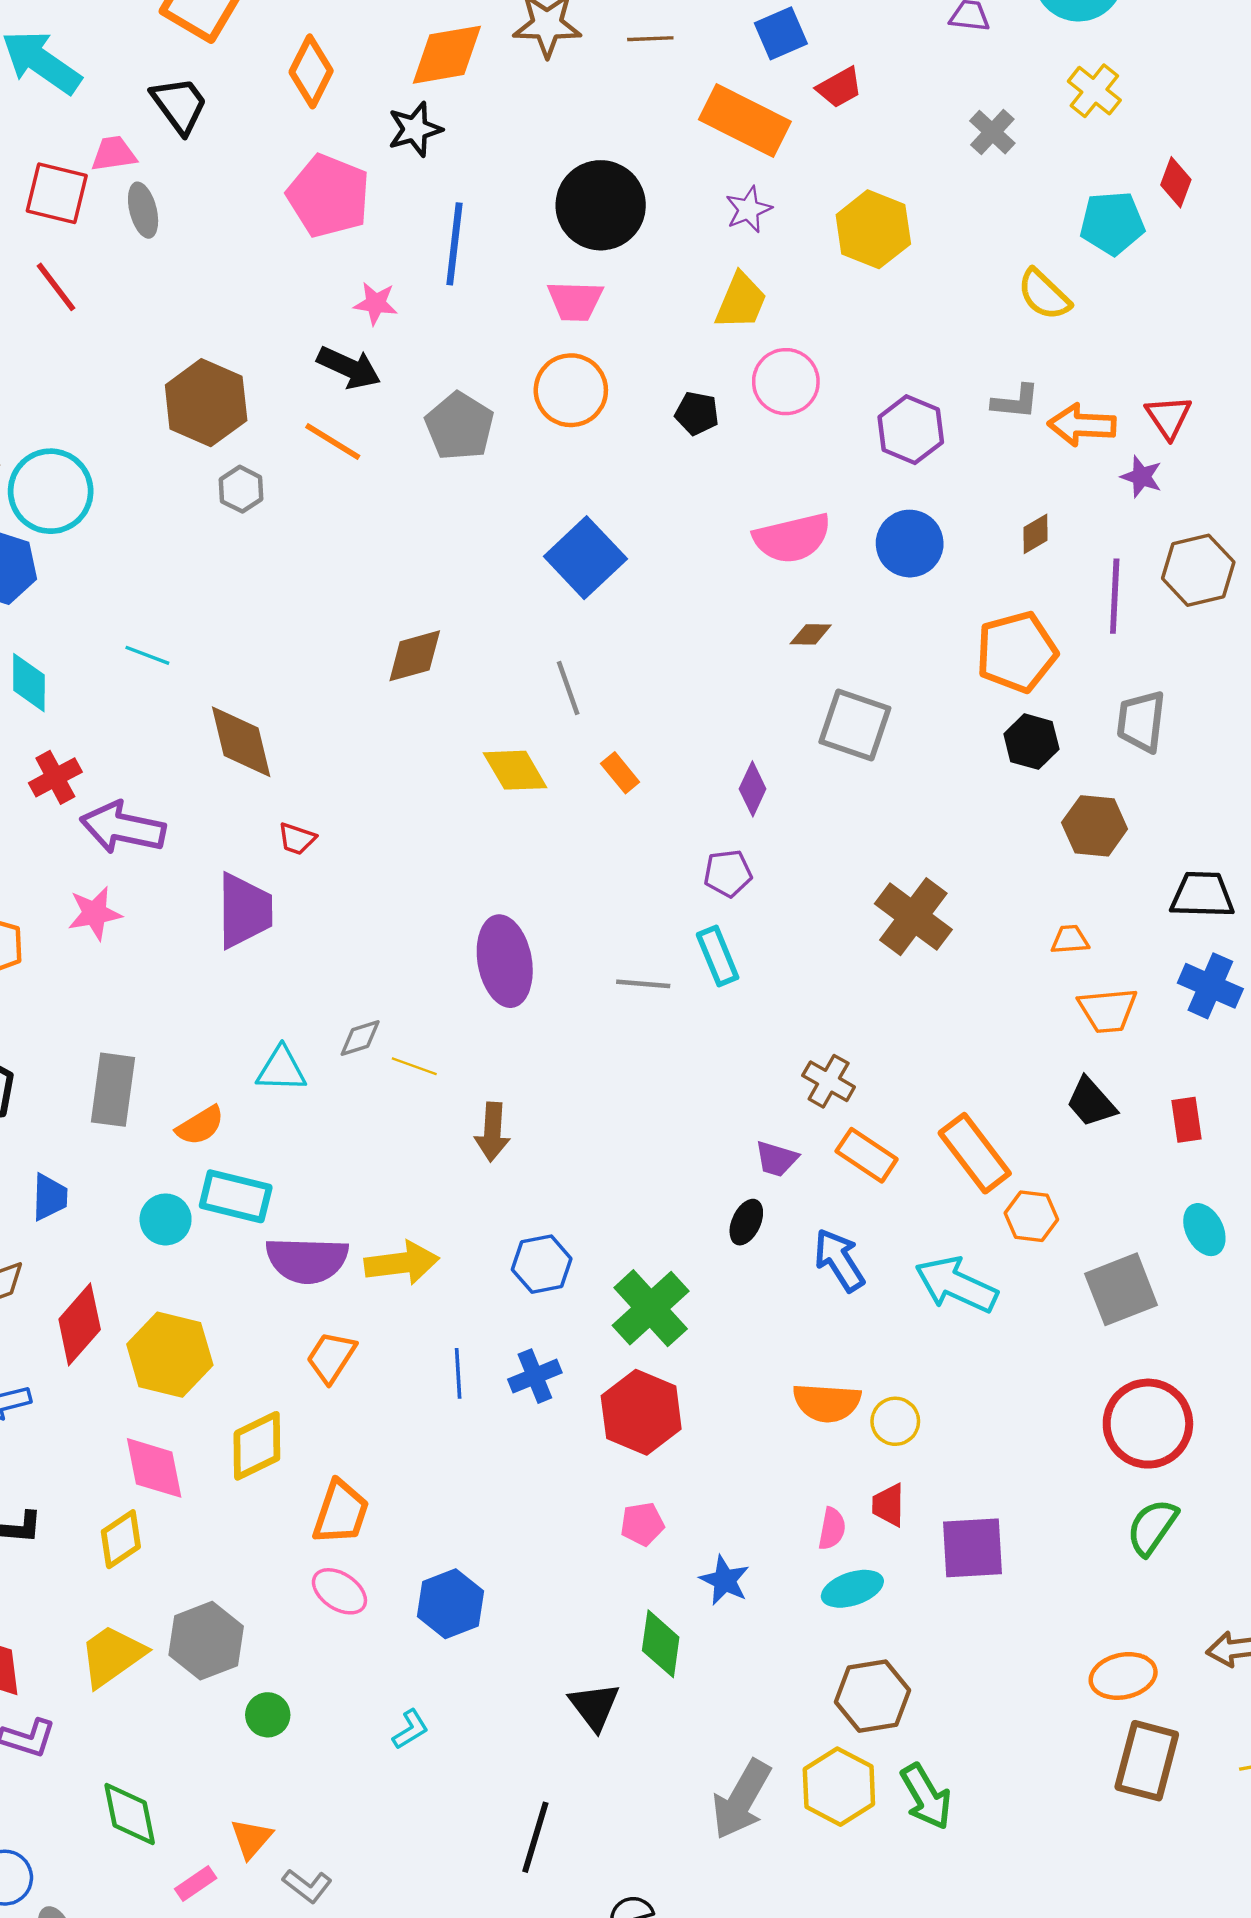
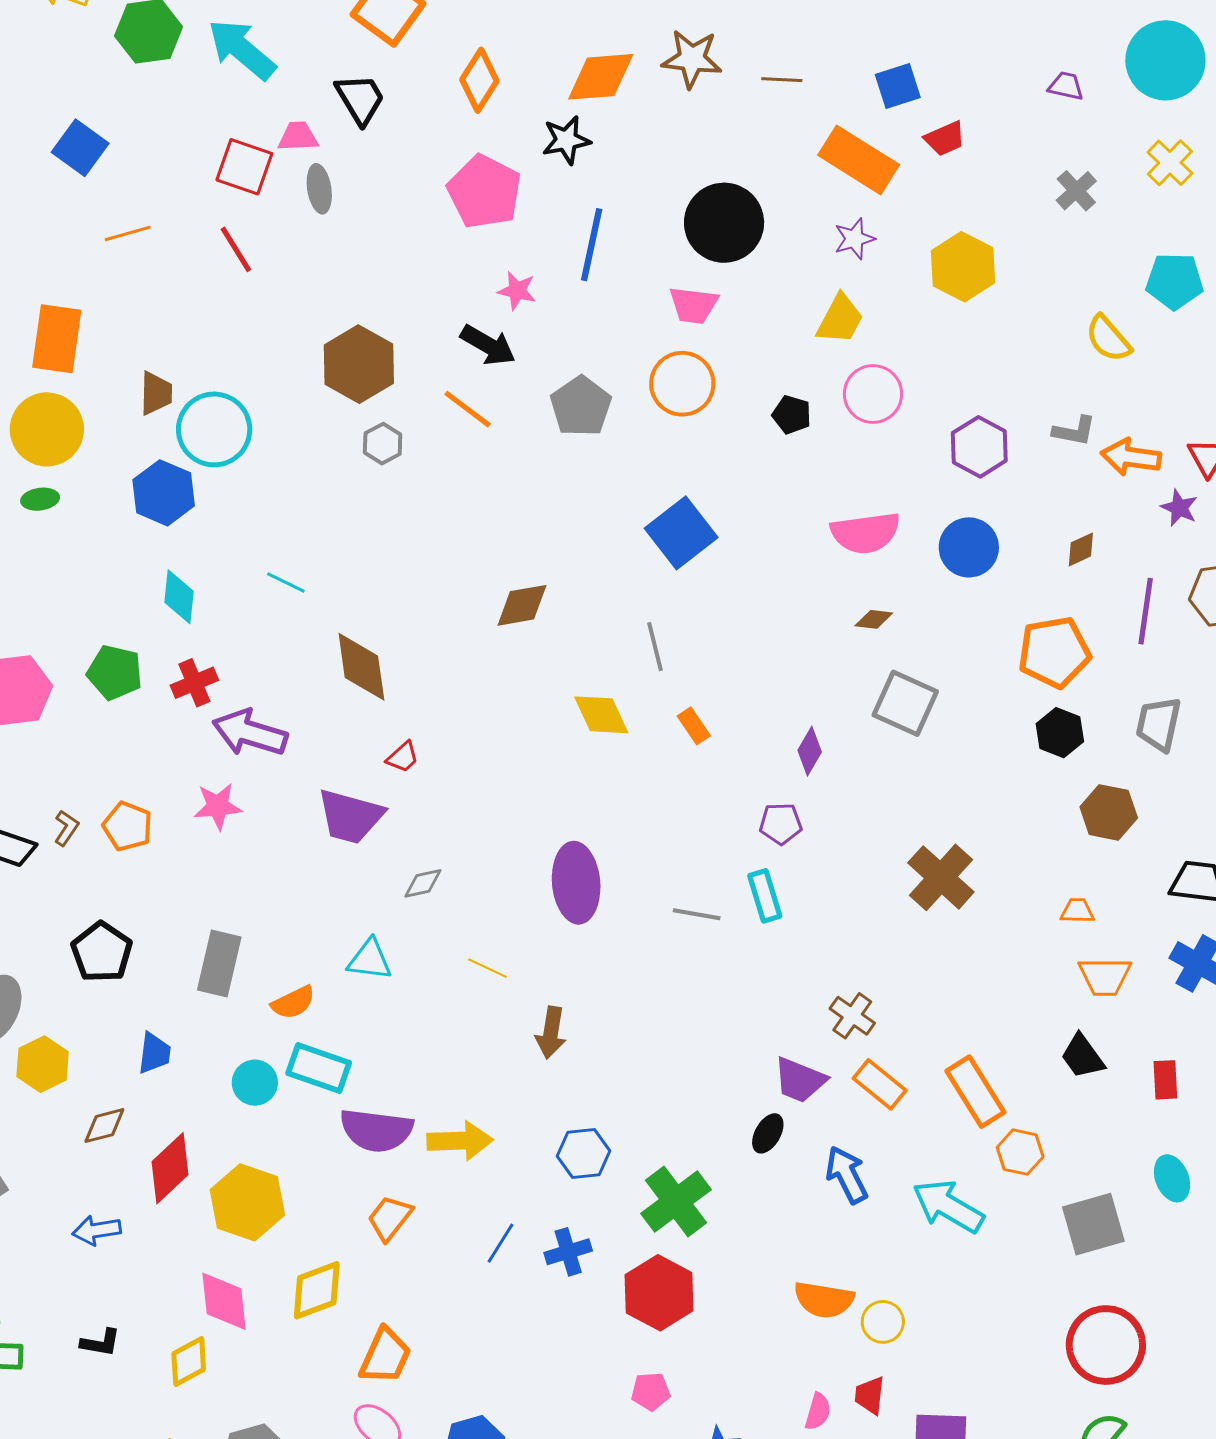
red trapezoid: (297, 839) -> (403, 757), turned -66
purple trapezoid: (244, 911) -> (350, 816), turned 100
gray diamond: (360, 1038) -> (423, 883), moved
purple trapezoid: (776, 1159) -> (800, 1080), size x1.4
blue line: (458, 1373) -> (501, 1243), turned 30

